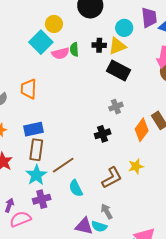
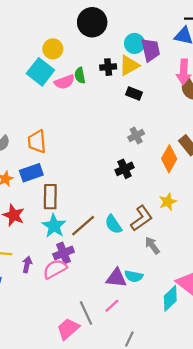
purple trapezoid: (149, 18) -> (151, 50), moved
black rectangle: (119, 71) -> (134, 93), size x0.6
orange trapezoid: (29, 89) -> (37, 141), moved
blue rectangle: (33, 129) -> (31, 173), moved
brown line: (63, 165) -> (83, 226), moved
cyan semicircle: (76, 188) -> (113, 224), moved
gray arrow: (107, 211) -> (152, 245), moved
pink semicircle: (20, 219) -> (55, 269), moved

